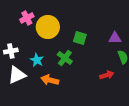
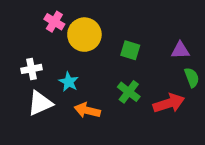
pink cross: (27, 18) -> (54, 22), turned -32
green cross: (65, 58) -> (129, 92), moved
red arrow: (107, 75) -> (169, 103), size x1.5

